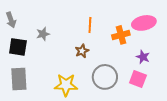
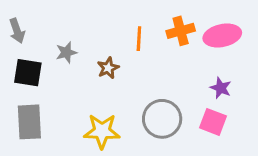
orange cross: (121, 35) -> (181, 31), moved
brown star: (82, 51) -> (108, 68), moved

